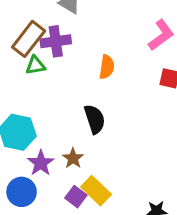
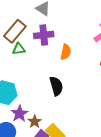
purple cross: (56, 41) -> (44, 35), moved
brown star: (73, 158) -> (35, 122), moved

